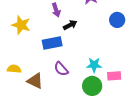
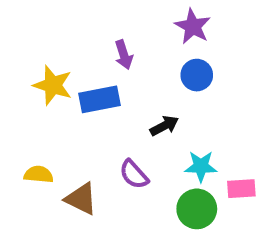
blue circle: (117, 20) -> (197, 75), moved
black arrow: (70, 25) -> (164, 126), moved
blue rectangle: (52, 43) -> (99, 99), moved

